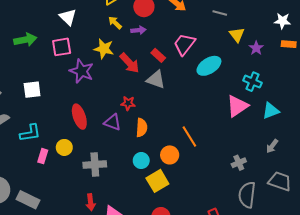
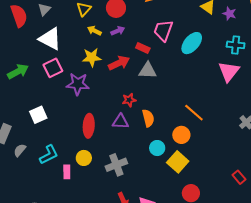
white triangle: (68, 17) -> (50, 39), size x1.4
red arrow: (130, 63) -> (119, 63), turned -55
red ellipse: (79, 117) -> (89, 126), turned 40

